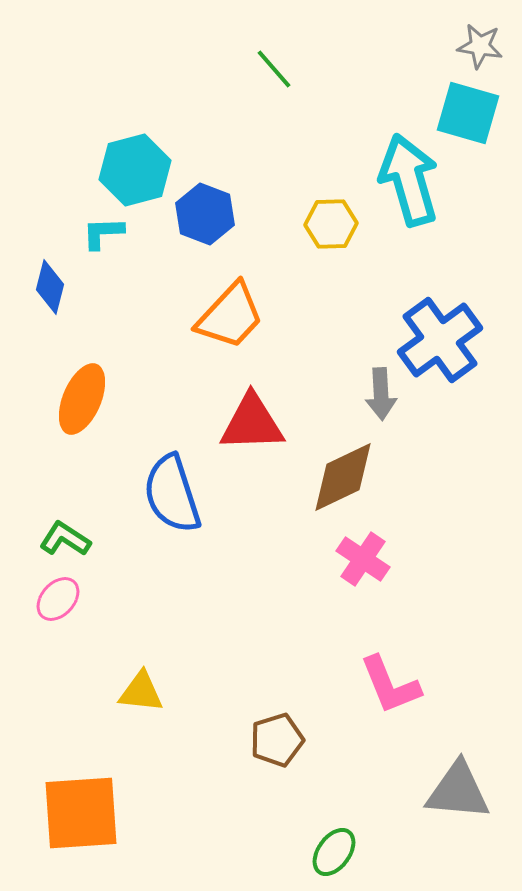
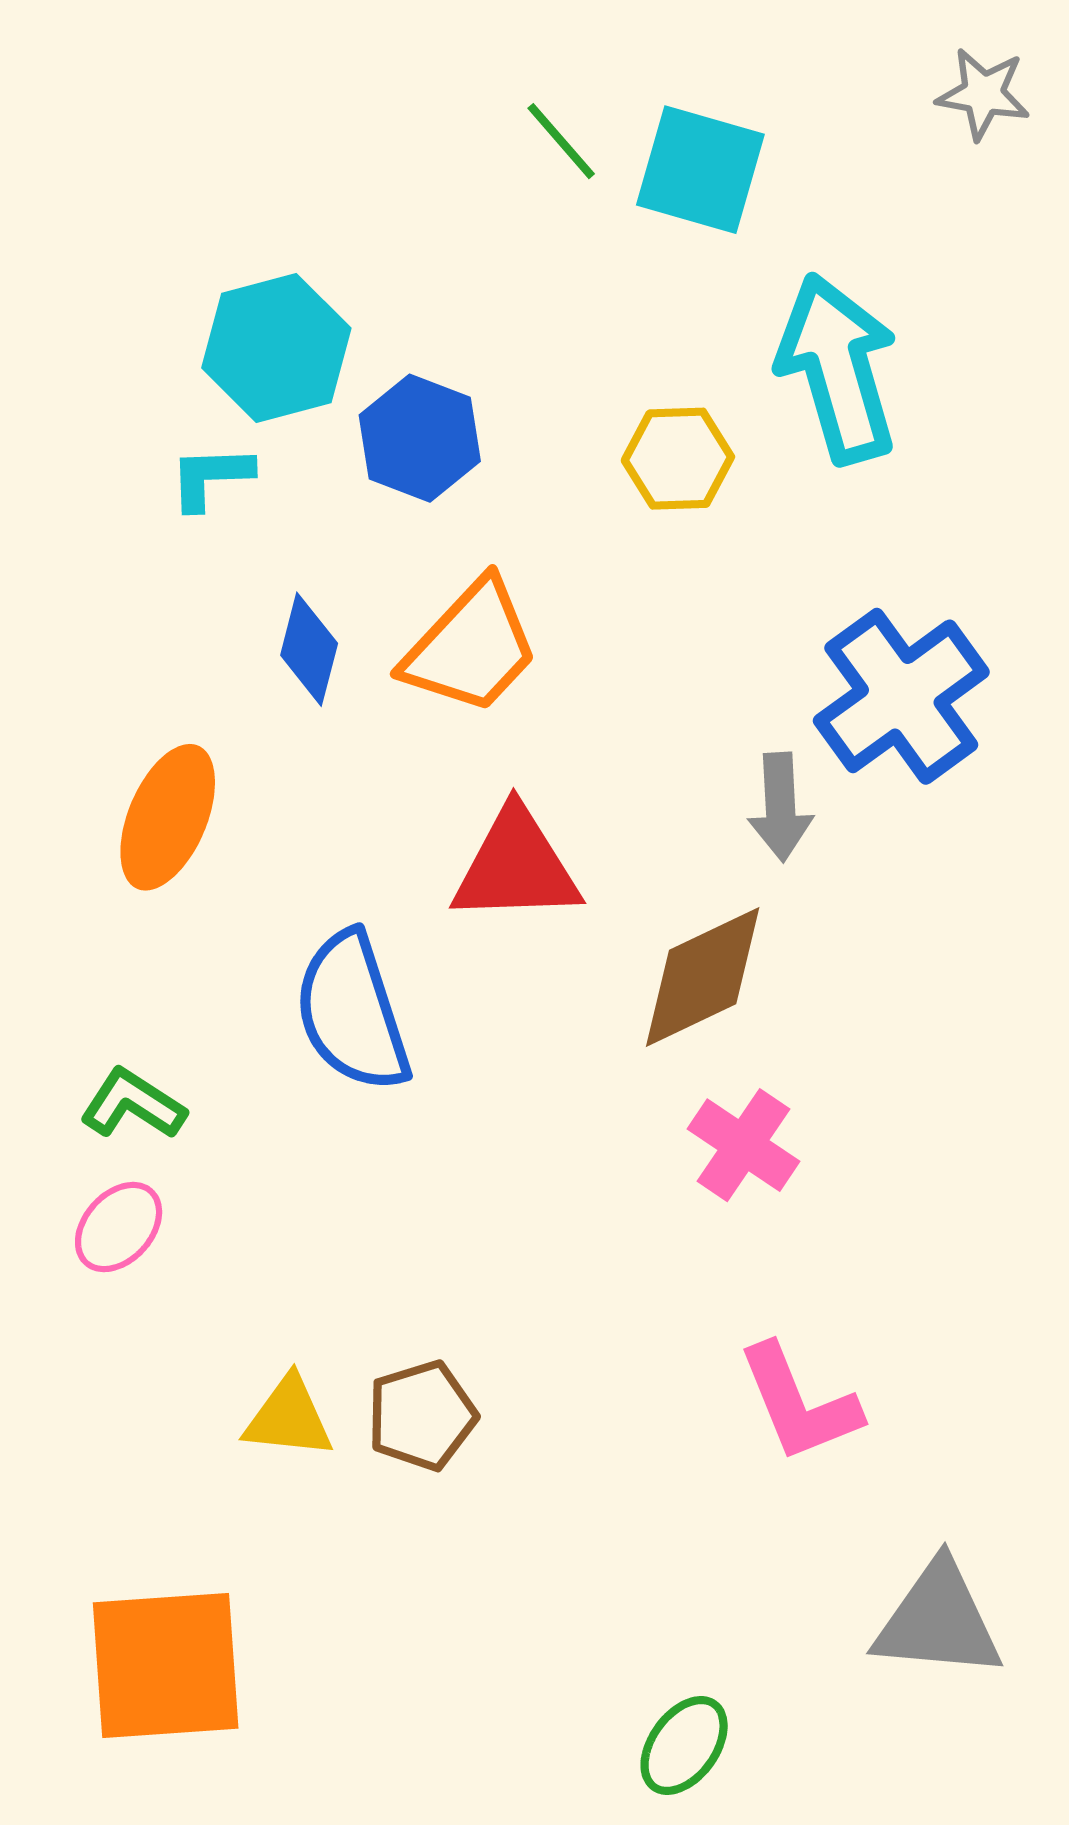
cyan square: (468, 113) -> (700, 170), moved
blue diamond: (50, 287) -> (309, 649), moved
brown pentagon: (277, 740) -> (422, 1416), moved

